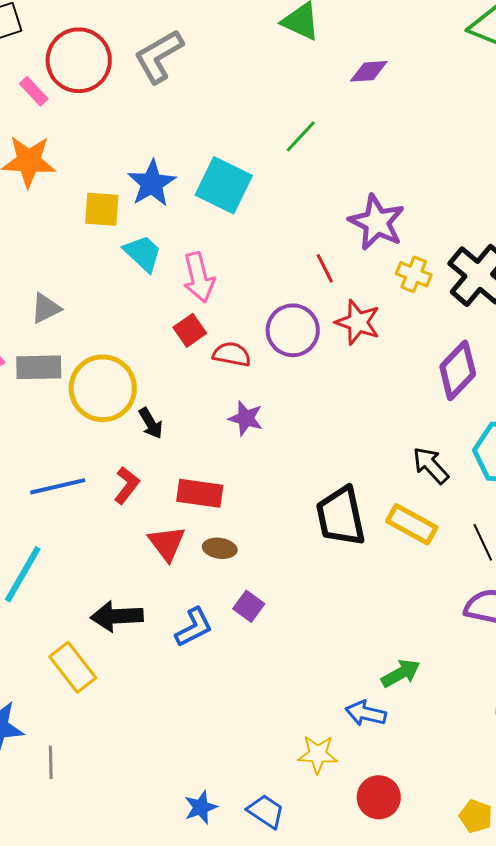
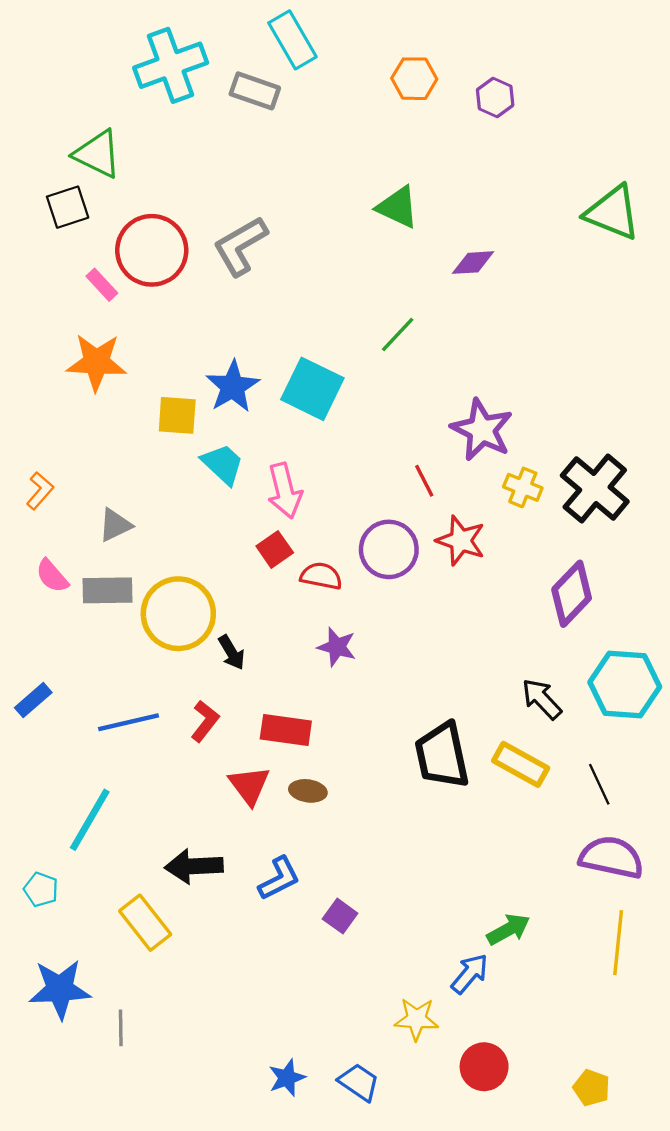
purple square: (249, 606) -> (340, 916), moved
blue arrow: (366, 713) -> (470, 974), turned 117

